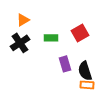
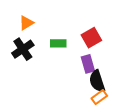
purple rectangle: (65, 64) -> (88, 64), moved
orange rectangle: (87, 85) -> (99, 97), turned -40

